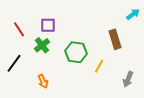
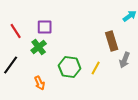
green hexagon: (76, 52) -> (70, 67), moved
gray arrow: (128, 79) -> (125, 60), moved

